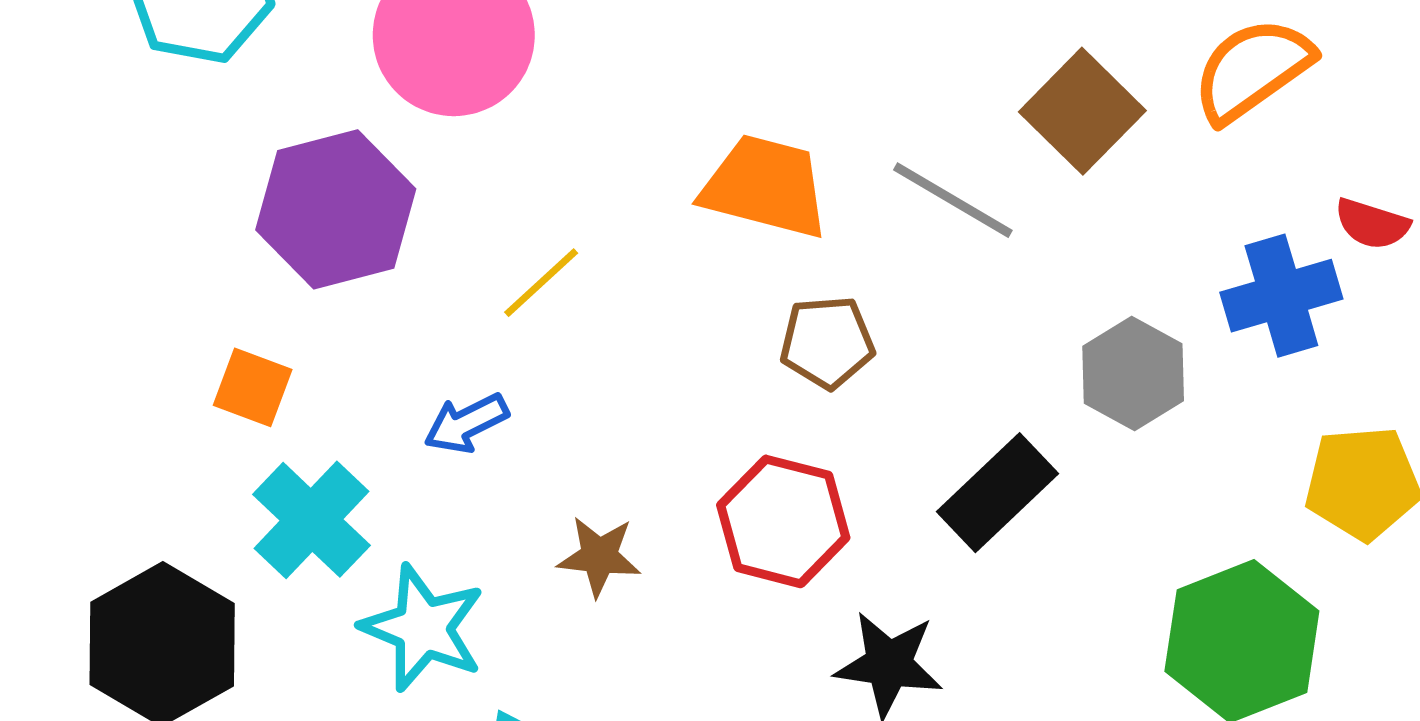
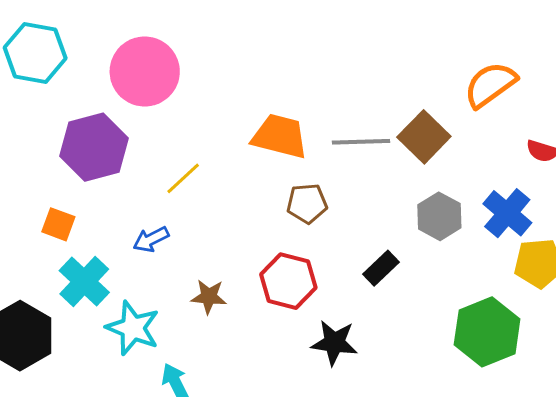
brown square: (1082, 111) -> (424, 137), moved
gray line: (953, 200) -> (361, 142), turned -32
blue cross: (1281, 296) -> (507, 213), moved, turned -33
black rectangle: (998, 493) -> (381, 268), size x0.7

